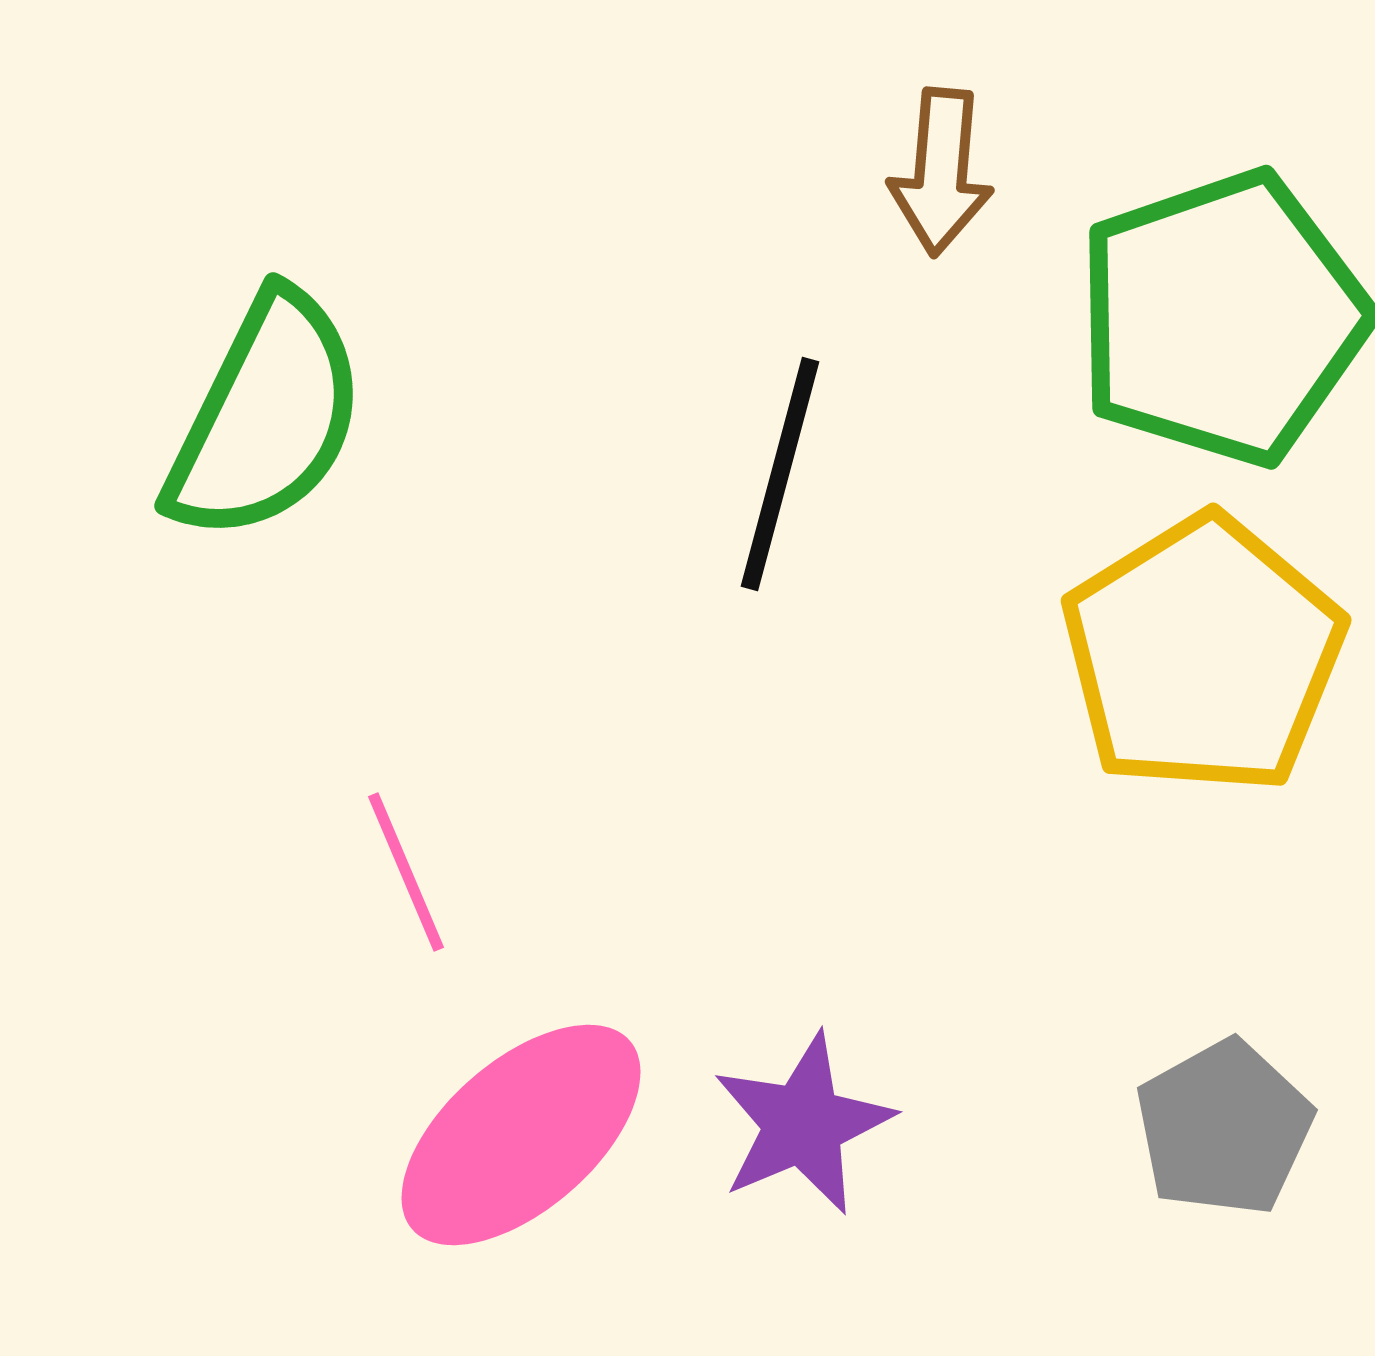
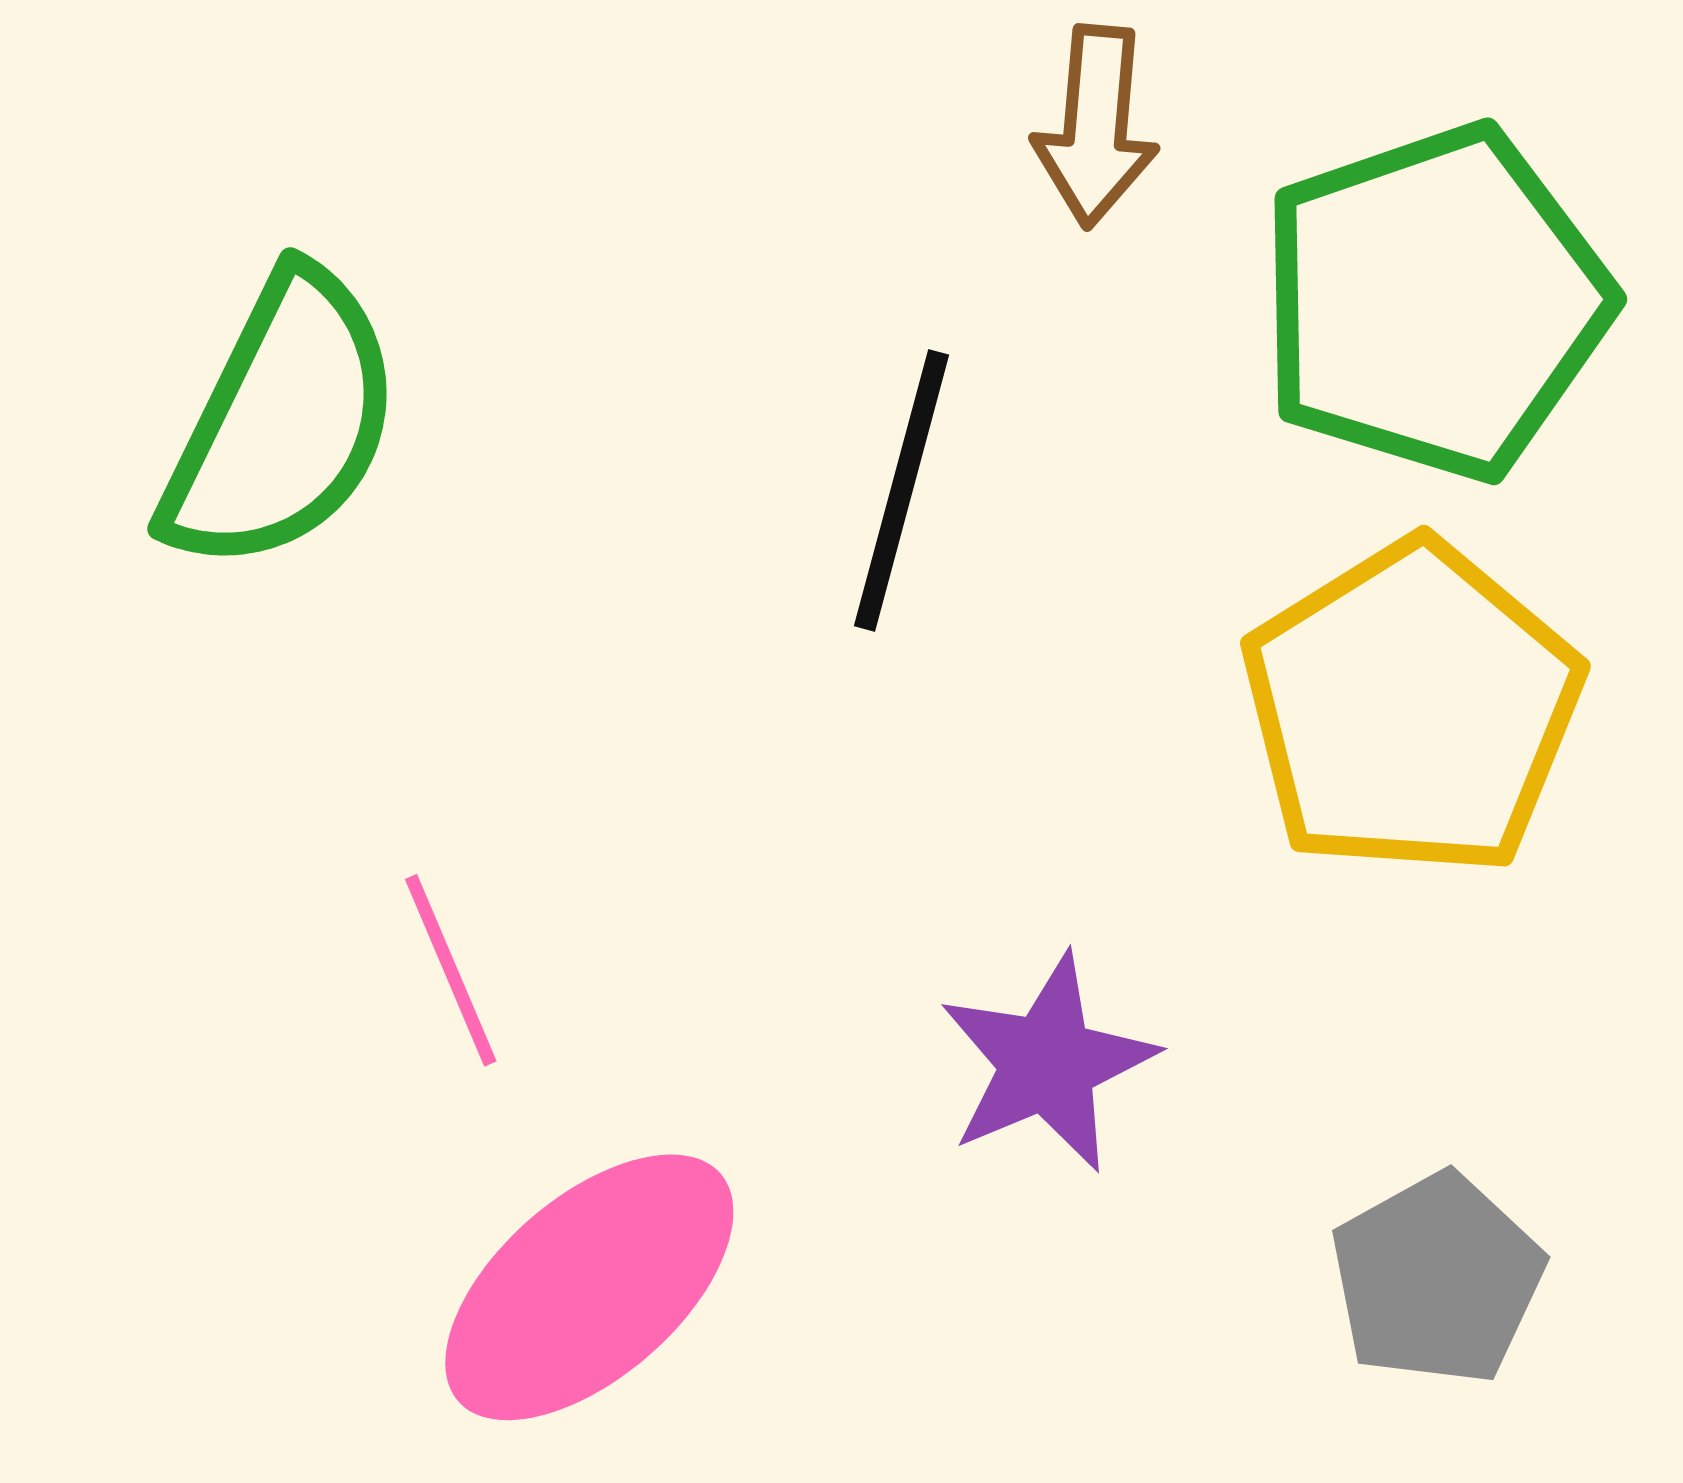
purple star: (803, 1124) -> (1048, 1063), moved

